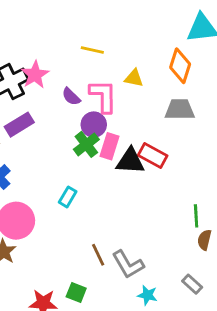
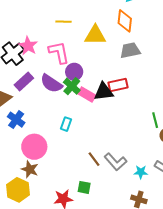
yellow triangle: (134, 78) -> (95, 35), size x1.6
pink L-shape: (103, 96) -> (59, 52), moved
purple semicircle: (71, 97) -> (51, 83), moved, size x1.6
pink rectangle: (110, 146) -> (87, 95), moved, turned -66
red rectangle: (153, 155) -> (118, 85), turned -30
cyan star: (147, 295) -> (141, 172), moved

